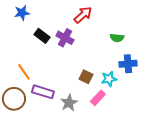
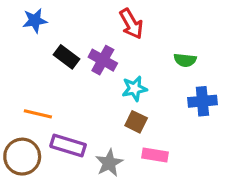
red arrow: (83, 15) -> (131, 24), turned 102
orange line: (24, 72) -> (38, 114), turned -42
cyan star: (109, 79) -> (134, 89), moved
pink rectangle: (98, 98) -> (155, 155), turned 56

